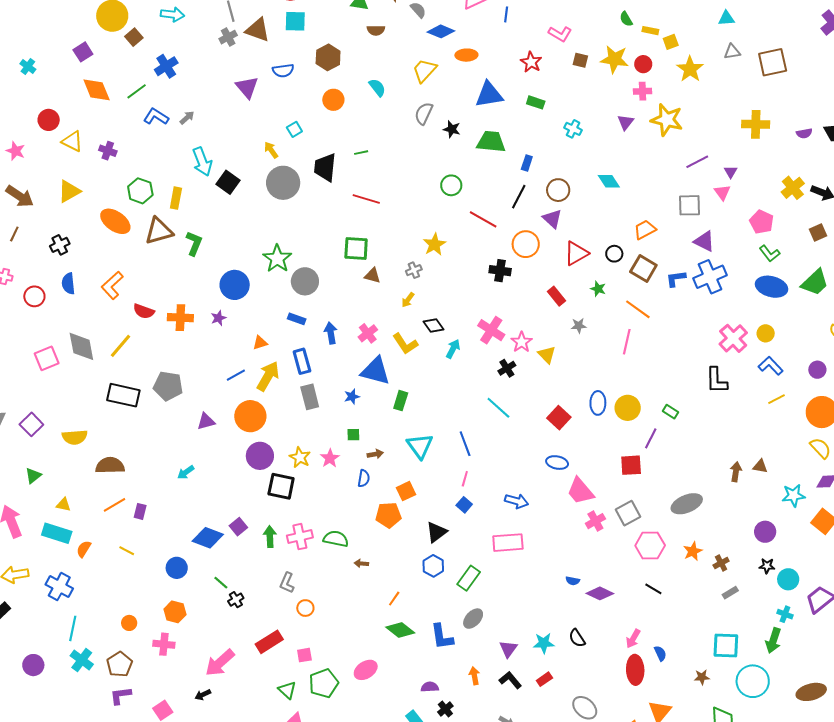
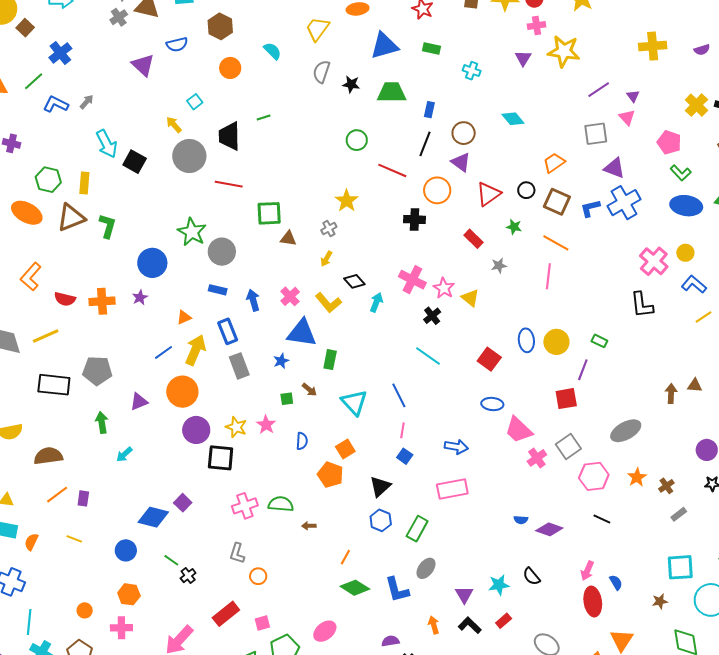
red line: (366, 199) -> (229, 184), moved
yellow line: (121, 346) -> (46, 336), turned 32
brown arrow: (375, 454) -> (309, 390), moved, turned 56
orange pentagon: (388, 515) -> (330, 475), turned 30
green arrow: (270, 537) -> (102, 422), moved

